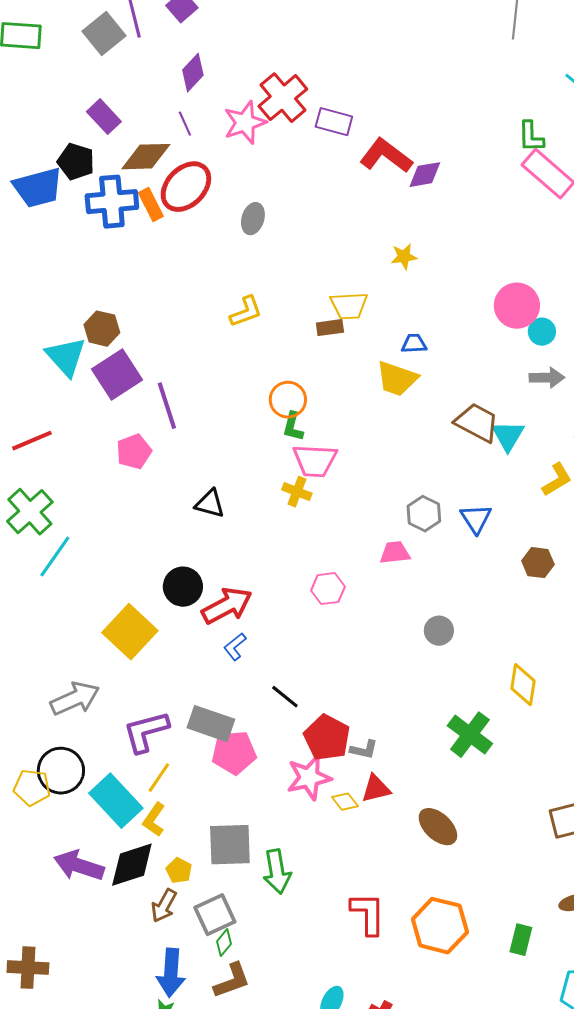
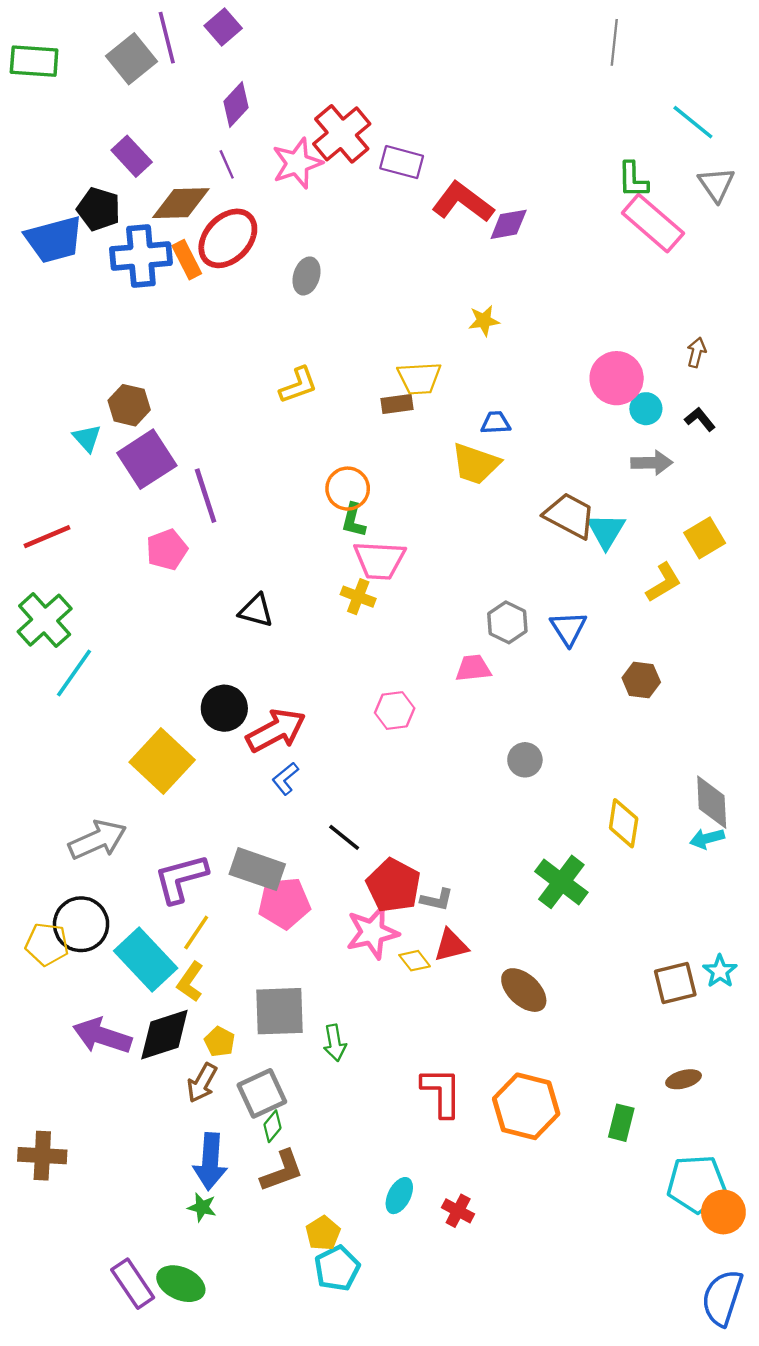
cyan triangle: (66, 357) -> (87, 438), size x0.6
green arrow: (277, 872) -> (335, 1043), size x0.7

